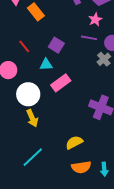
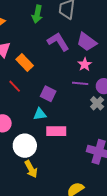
red line: (24, 46) -> (15, 86), moved
pink rectangle: (61, 83) -> (56, 131), turned 42

